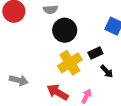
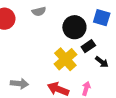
black circle: (65, 30) -> (74, 27), moved

